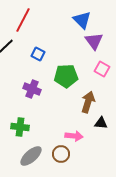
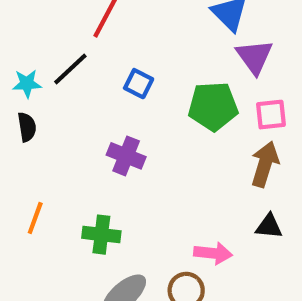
pink square: (102, 69) -> (271, 115), turned -35
green pentagon: (66, 76) -> (213, 106), moved
brown arrow: (88, 102) -> (265, 164), moved

